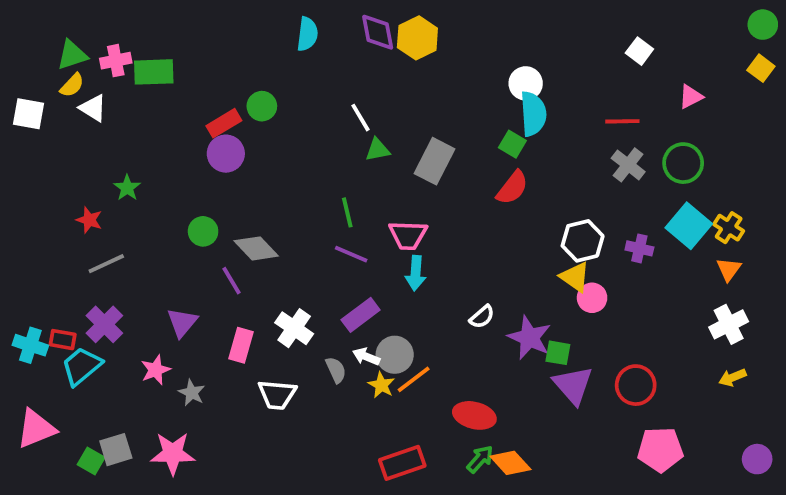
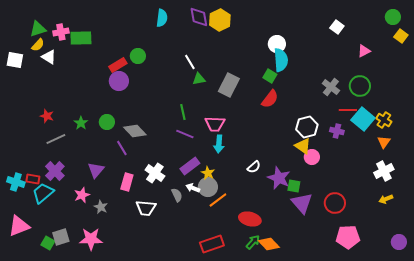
green circle: (763, 25) -> (393, 17), moved
red line: (622, 121) -> (348, 110), moved
green star: (127, 188) -> (81, 123), moved
yellow star: (381, 385) -> (208, 173), moved

